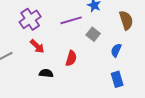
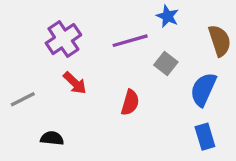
blue semicircle: (116, 50) -> (203, 89), size x1.5
black semicircle: (46, 73) -> (52, 138), moved

